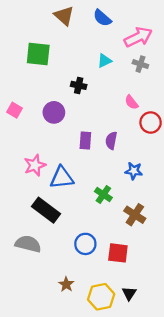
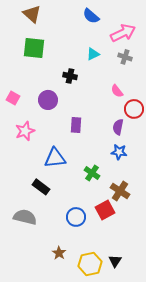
brown triangle: (64, 16) -> (32, 14), moved
purple semicircle: (111, 141) -> (118, 127), moved
pink star: (35, 165) -> (25, 131), moved
black rectangle: (46, 210) -> (41, 187), size x0.7
red square: (118, 253) -> (105, 210), moved, turned -36

